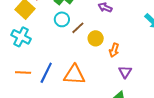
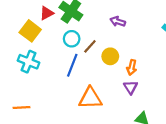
orange line: (23, 72) -> (22, 108), moved
purple triangle: (125, 72) -> (131, 87), moved
blue line: (46, 73) -> (72, 65), moved

